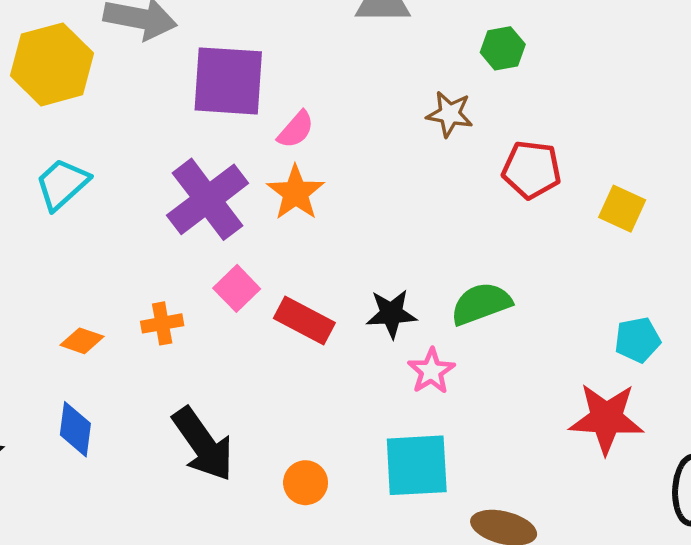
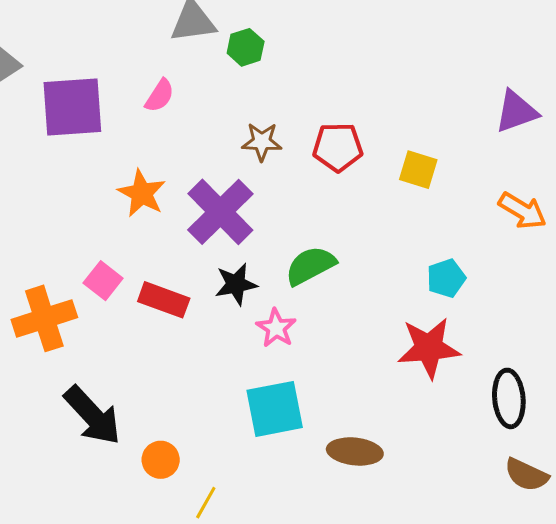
green hexagon: (503, 48) -> (246, 47), moved
brown star: (450, 114) -> (262, 142), moved
pink semicircle: (296, 130) -> (160, 96), moved
purple cross: (208, 199) -> (220, 212), moved
orange cross: (162, 323) -> (44, 318), size x1.8
orange circle: (306, 483) -> (161, 460), moved

